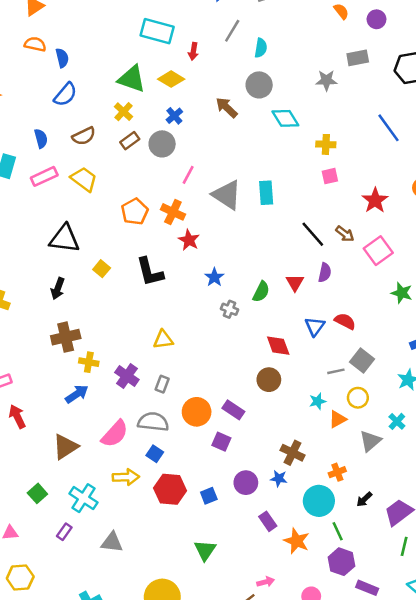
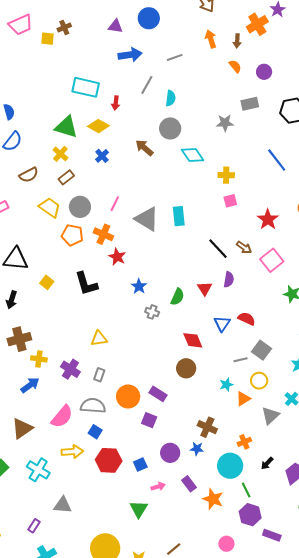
gray circle: (162, 144) -> (80, 207), moved
yellow trapezoid: (84, 179) -> (50, 208), moved
orange pentagon: (135, 212) -> (72, 235), turned -30
purple rectangle: (64, 532) -> (34, 526), moved
pink arrow: (266, 582) -> (158, 487), moved

